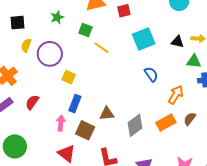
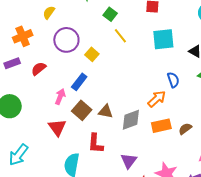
purple circle: (50, 54) -> (66, 40), moved
blue semicircle: (151, 74) -> (173, 80), moved
yellow square: (69, 77) -> (92, 54), moved
orange arrow: (176, 95) -> (157, 99), moved
brown triangle: (107, 114) -> (106, 111), moved

